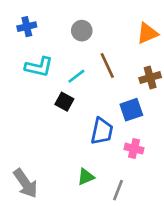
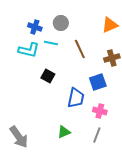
blue cross: (27, 27) -> (35, 27), moved, turned 32
cyan line: (76, 76) -> (51, 43), moved, turned 48
gray line: (118, 190) -> (97, 135), moved

